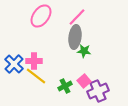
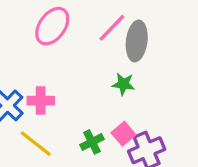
gray ellipse: (75, 37) -> (137, 41), moved
yellow line: (36, 76) -> (36, 144), moved

